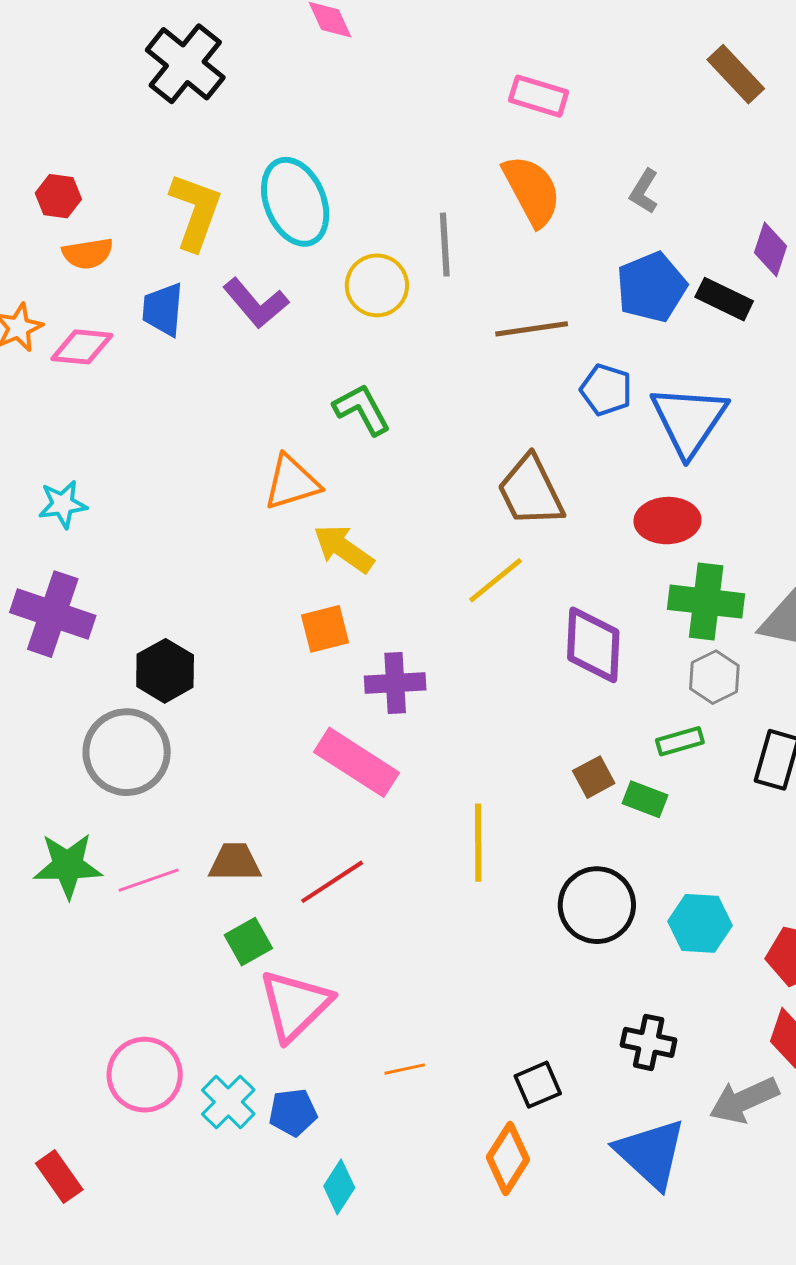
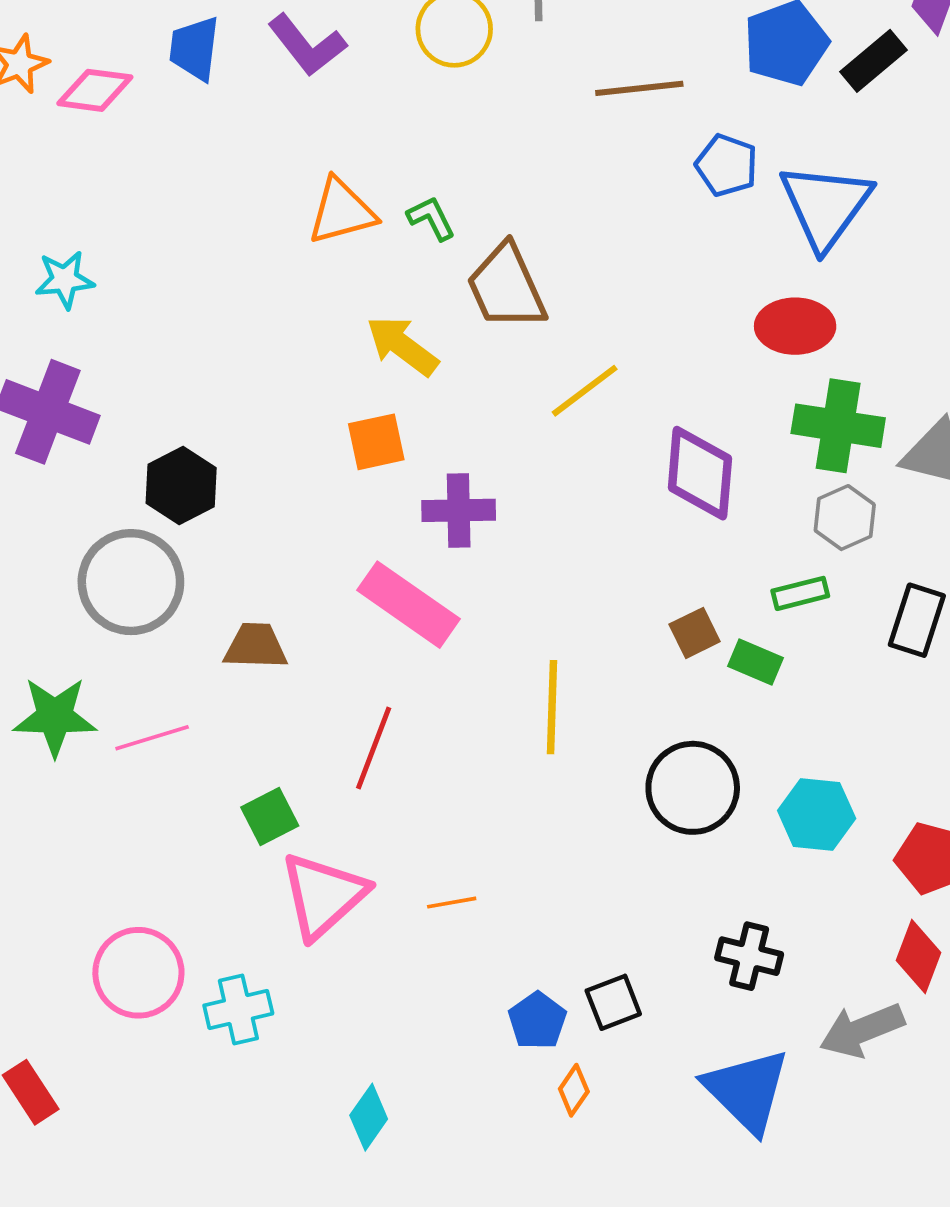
black rectangle: (724, 299) -> (873, 61), turned -68
green L-shape: (362, 409) -> (431, 218), moved, size x0.7
orange triangle: (292, 482) -> (342, 211), moved
brown trapezoid: (531, 491) -> (506, 287), moved
brown trapezoid: (235, 862) -> (256, 646), moved
red line: (332, 882) -> (374, 748), turned -38
orange line: (405, 1069) -> (452, 903), moved
cyan cross: (228, 1102) -> (238, 1010), turned 30
blue pentagon: (293, 1112) -> (537, 1021), moved, turned -30
orange diamond: (508, 1158) -> (574, 1090), size x0.6

